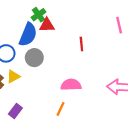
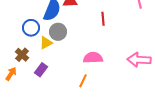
yellow triangle: (13, 76) -> (46, 43), moved
purple rectangle: (15, 111) -> (41, 70), moved

